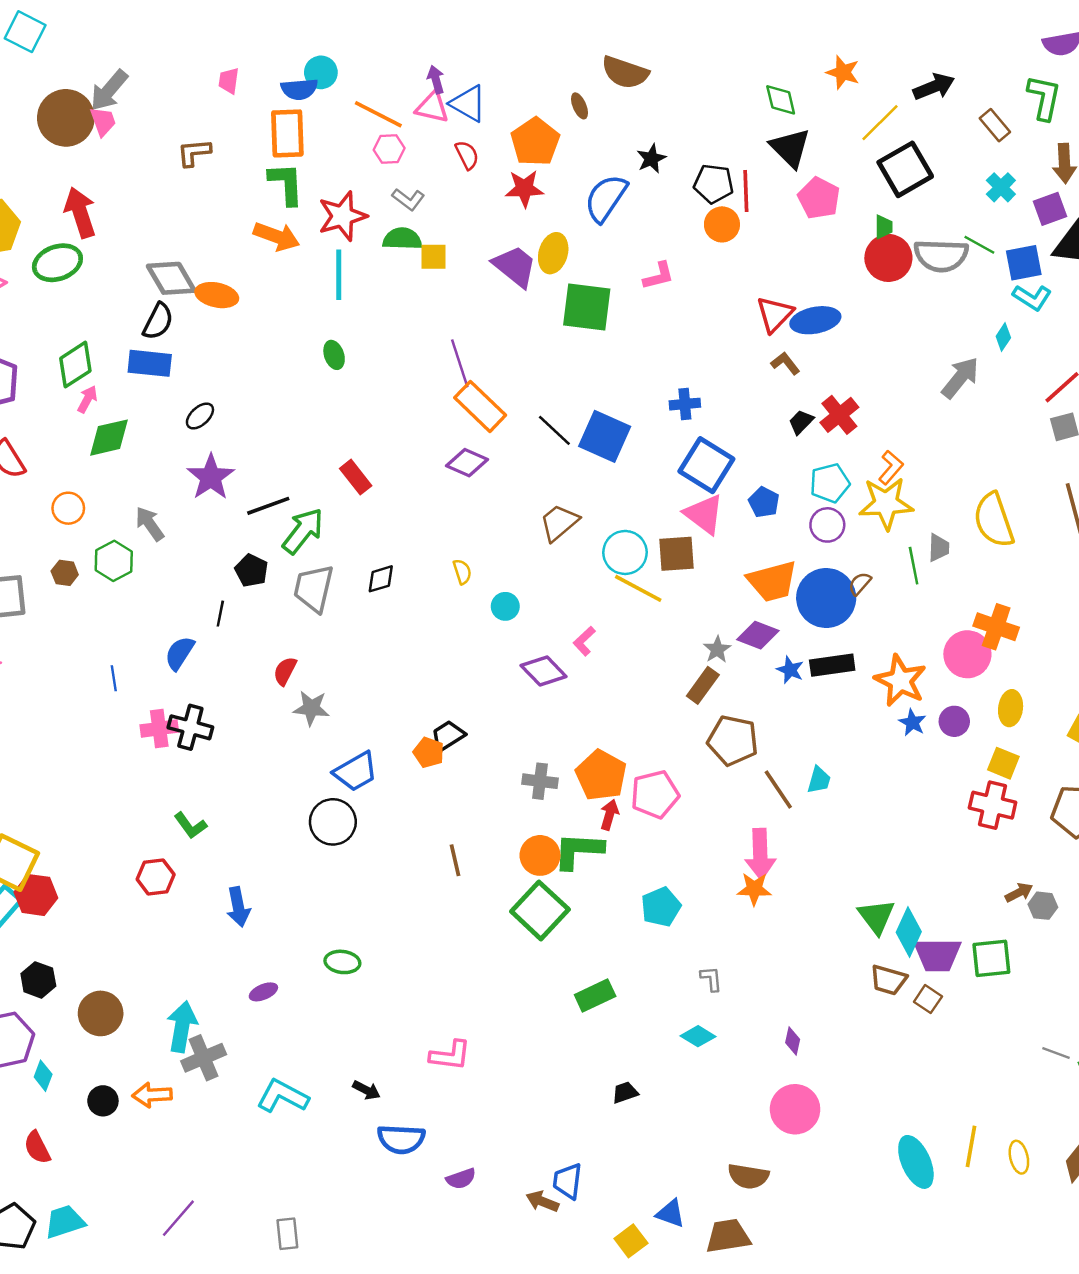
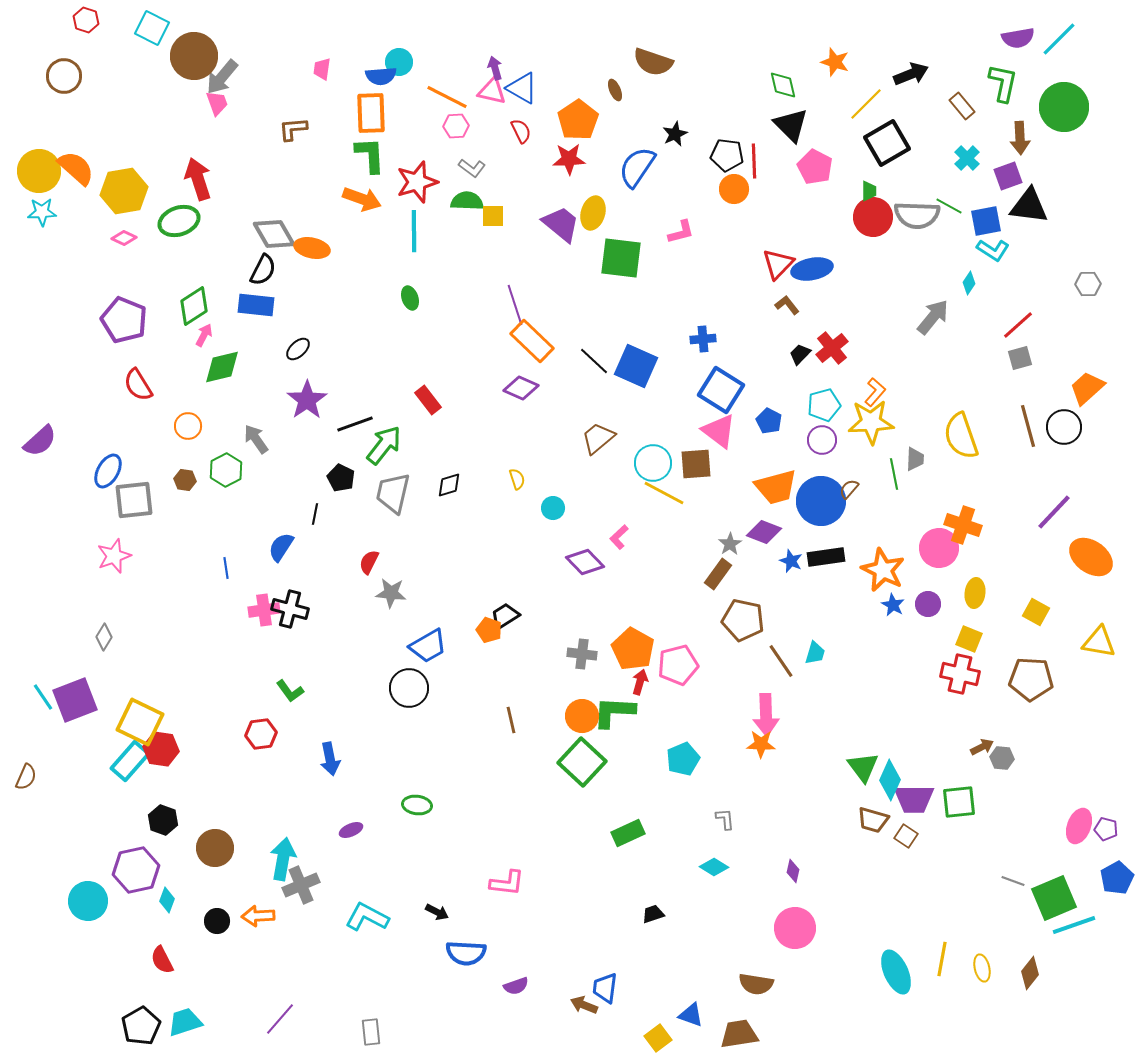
brown circle: (66, 118) -> (194, 56), moved

